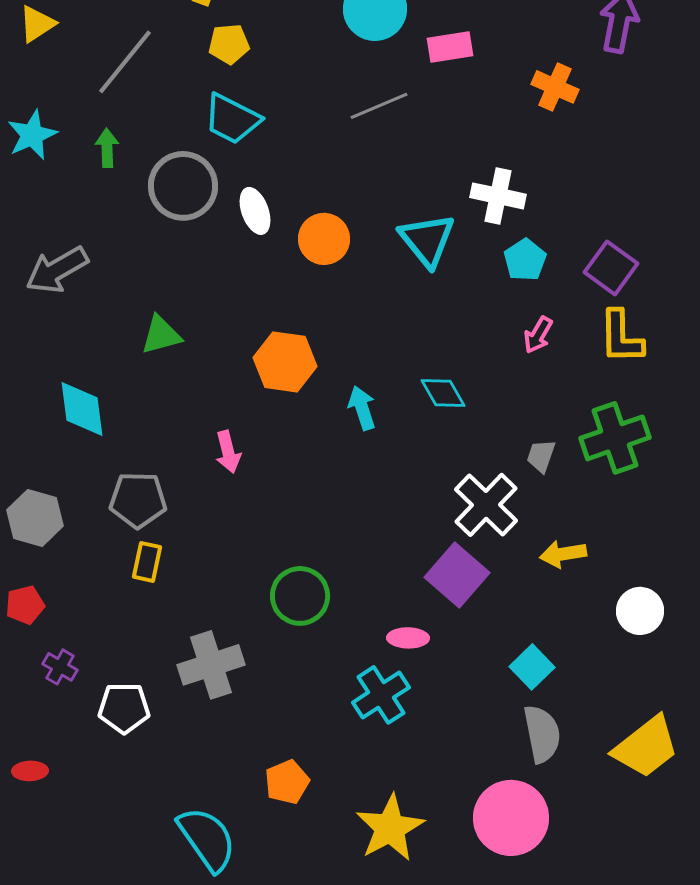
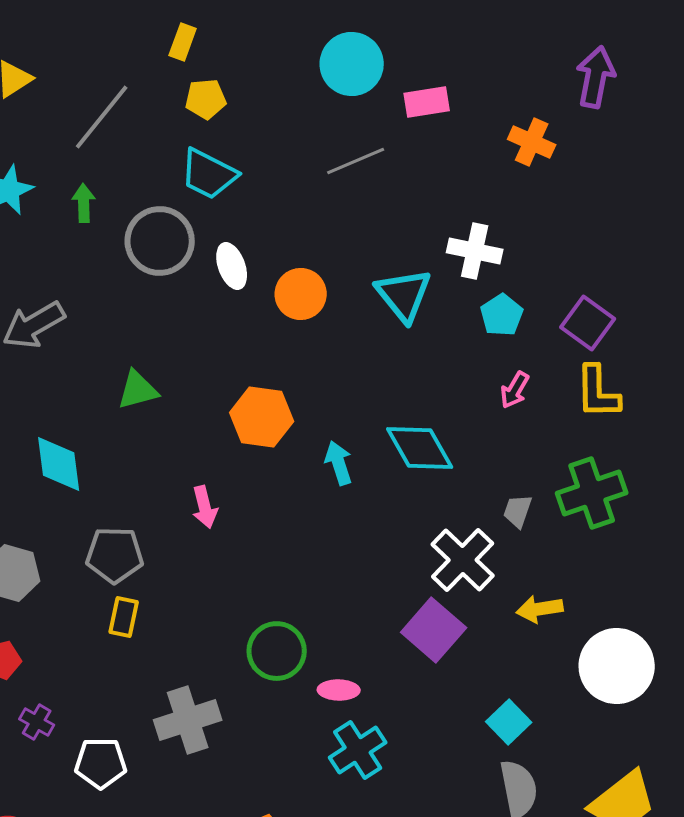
cyan diamond: (443, 393) -> (420, 448), size x1.5
white circle: (640, 611) -> (617, 666), size x1.6
pink ellipse: (408, 638) -> (339, 690), moved

